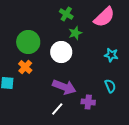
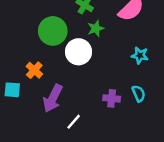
green circle: (28, 42) -> (53, 31), moved
purple arrow: (64, 87) -> (53, 98), moved, turned 95
purple cross: (88, 102) -> (112, 98), moved

